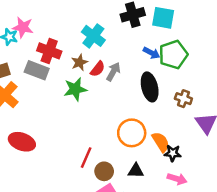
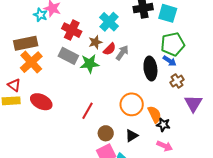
blue arrow: (151, 53) -> (170, 61), moved
gray rectangle: (37, 70) -> (68, 56), moved
brown cross: (183, 99) -> (177, 81), turned 32
red line: (86, 158) -> (87, 111), moved
black triangle: (136, 171) -> (132, 136), turned -40

